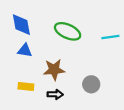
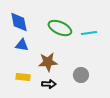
cyan line: (110, 37) -> (89, 33), moved

